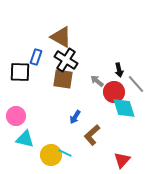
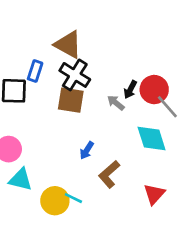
black arrow: (119, 70) -> (130, 90), moved, turned 40
red circle: (114, 92) -> (154, 90), moved
red triangle: (122, 160) -> (154, 194), moved

